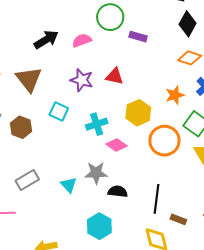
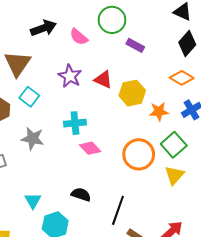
pink semicircle: (82, 40) -> (79, 37), turned -132
cyan square: (59, 111) -> (29, 97), moved
yellow hexagon: (138, 113) -> (132, 93), moved
gray star: (96, 173) -> (33, 139), moved
cyan triangle: (69, 185) -> (33, 201), moved

